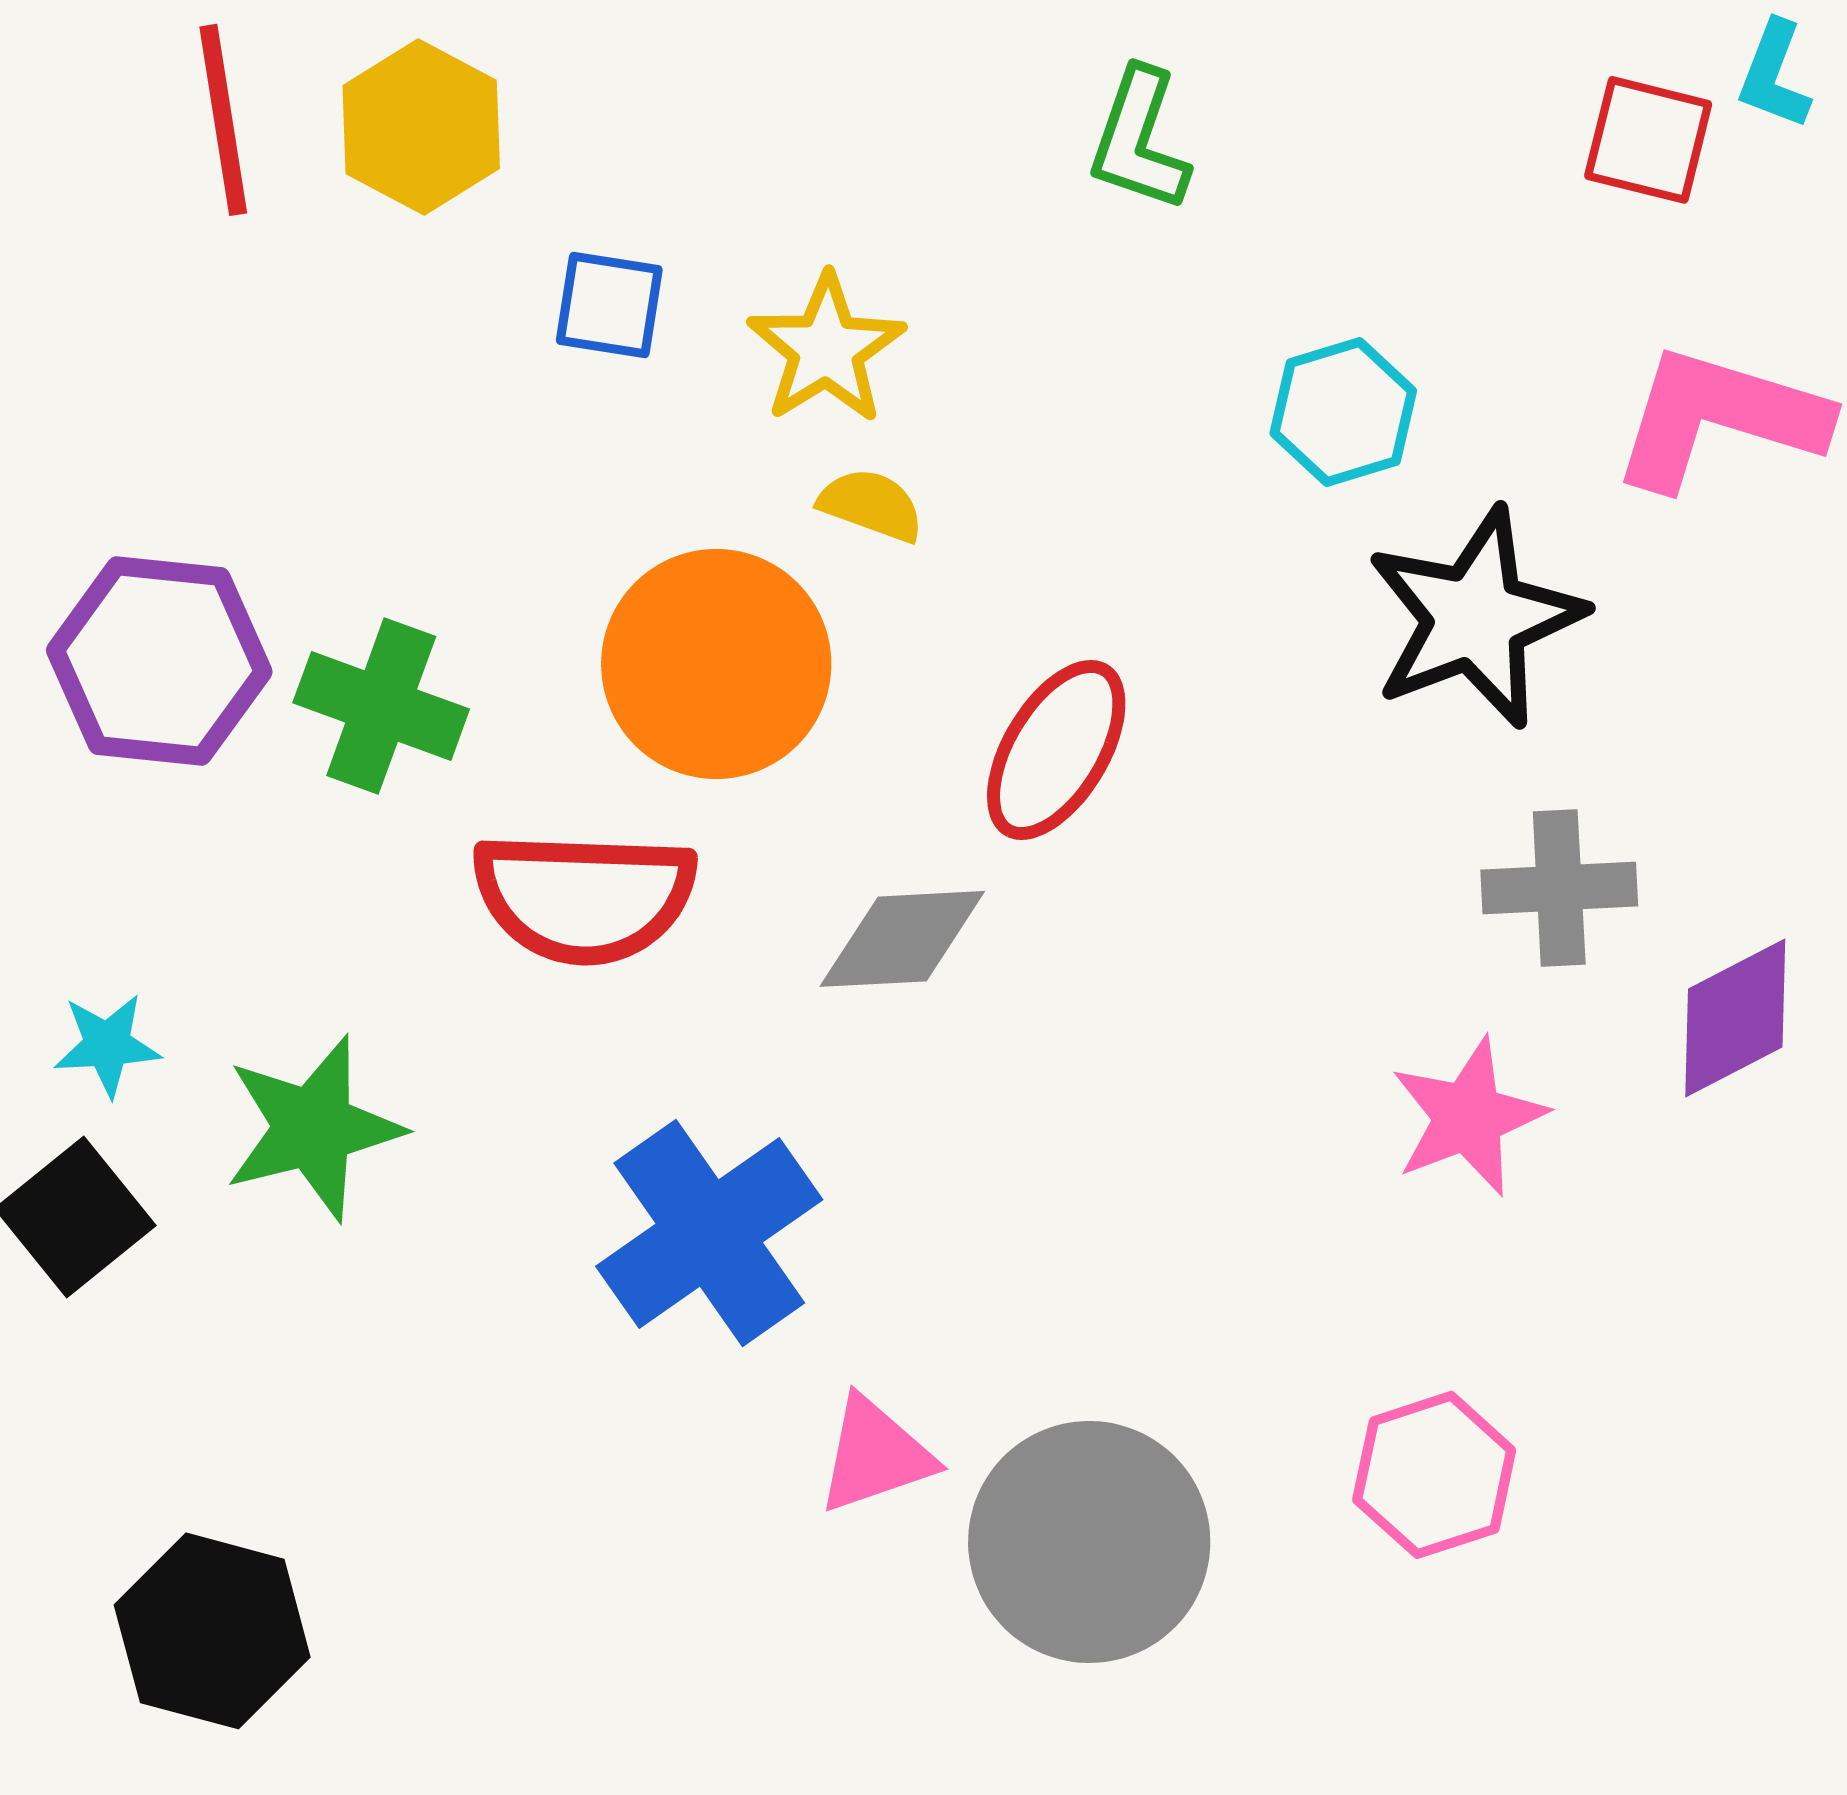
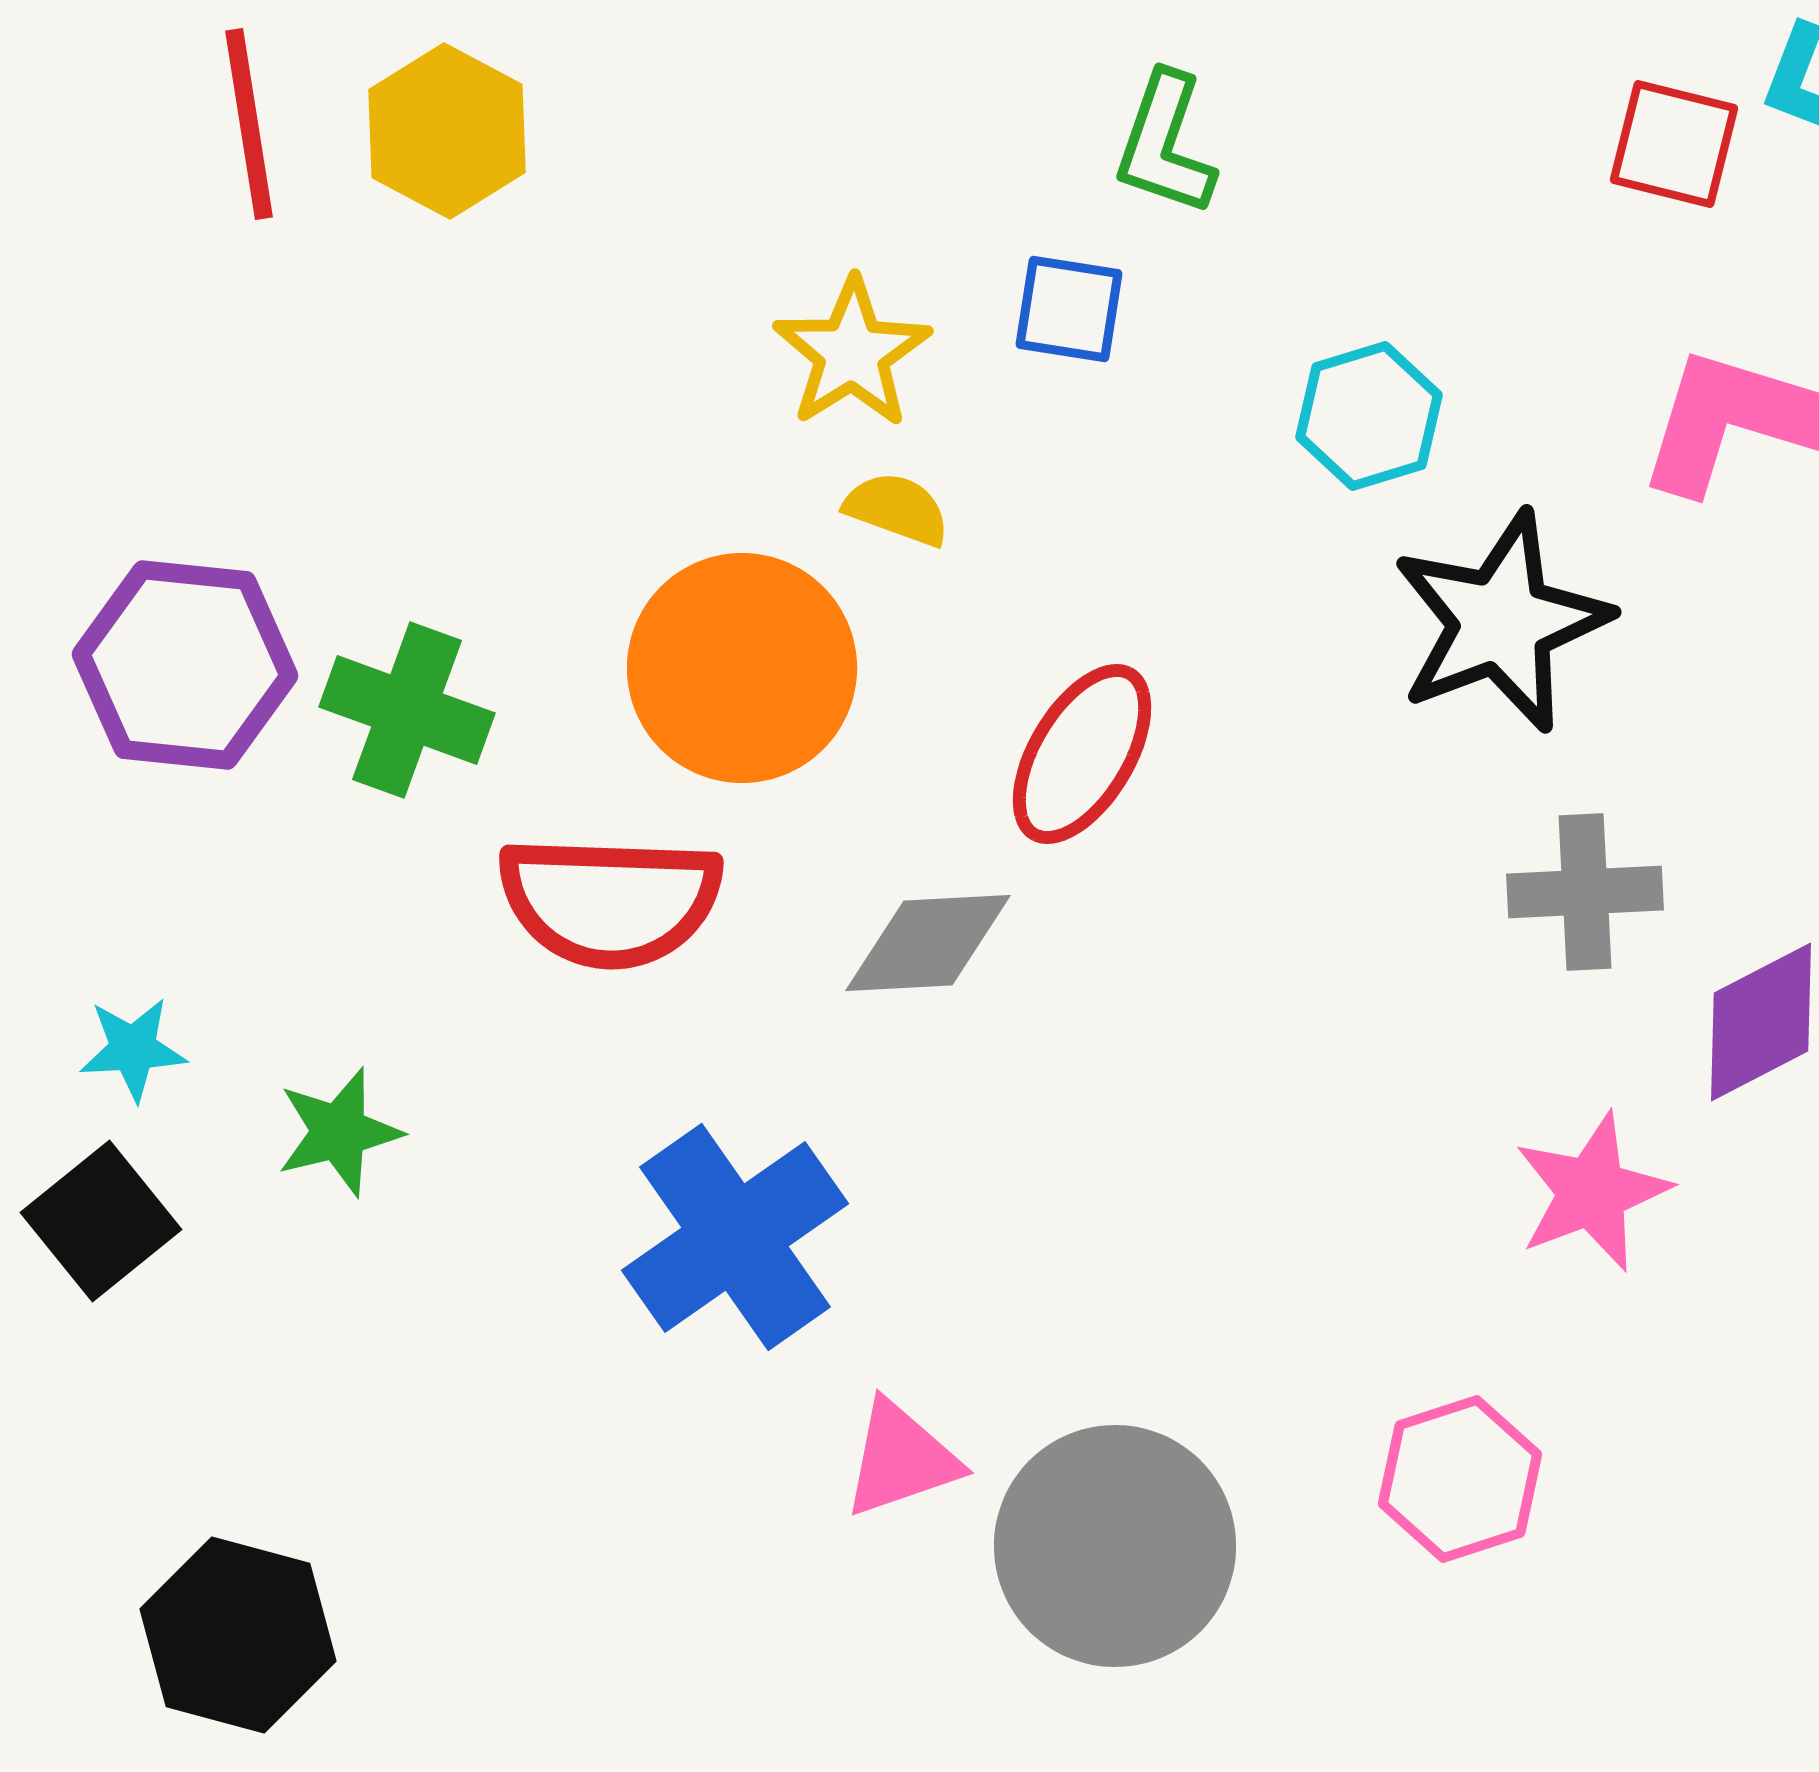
blue square: (609, 305) -> (1069, 309), moved
pink star: (1468, 1117) -> (1592, 1192), moved
green star: (313, 1128) -> (339, 1132), size x0.7

